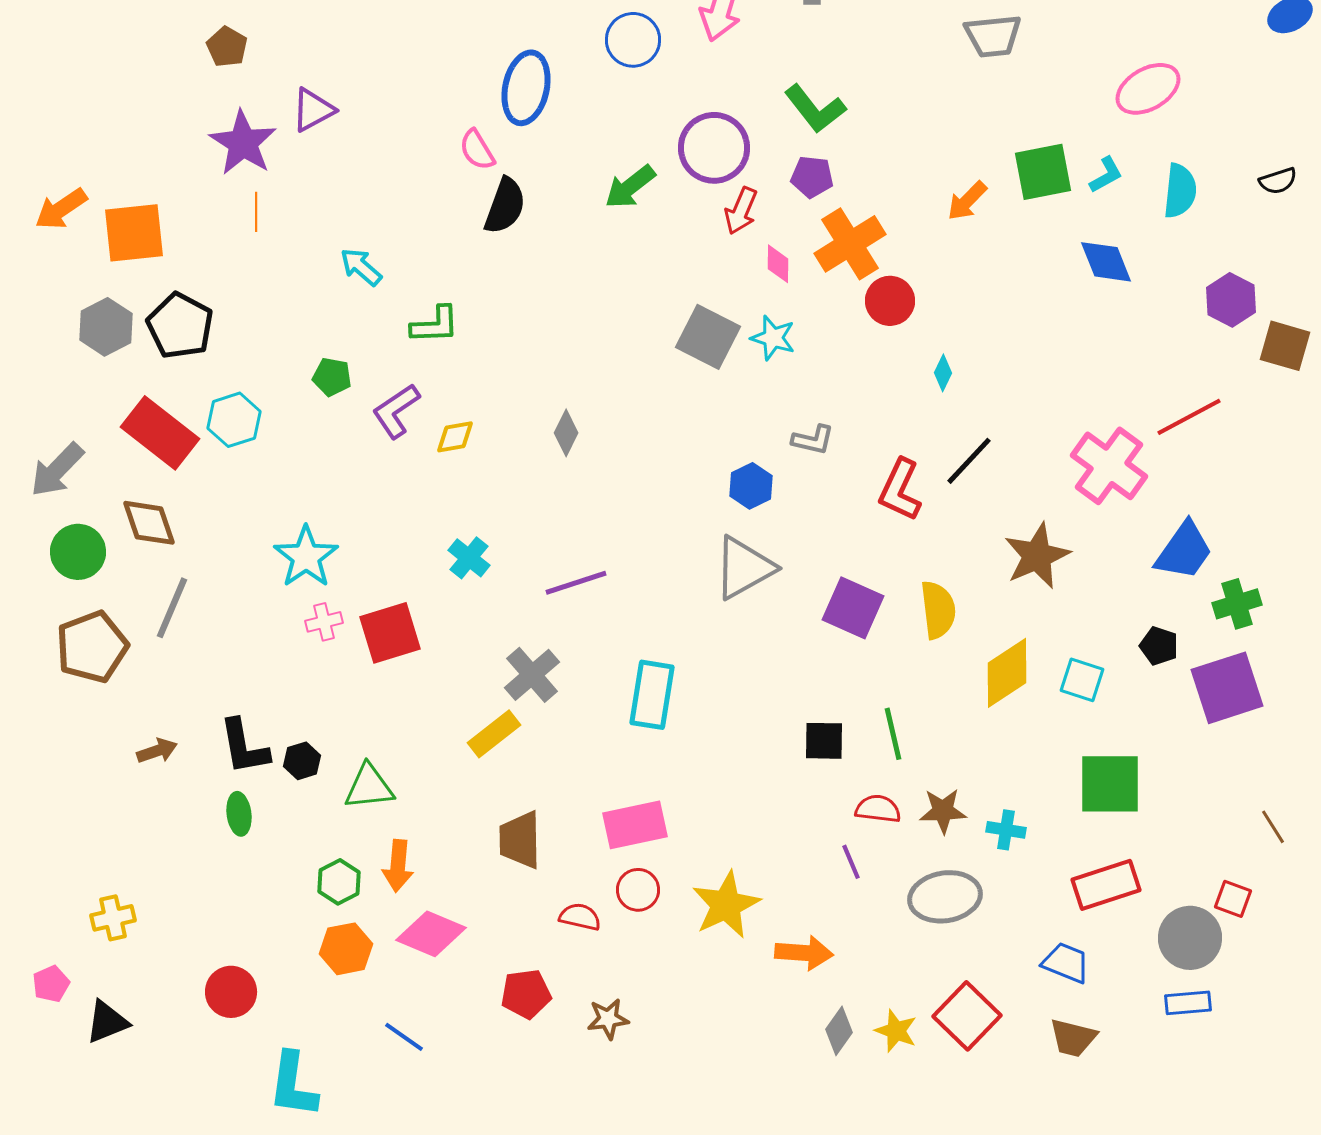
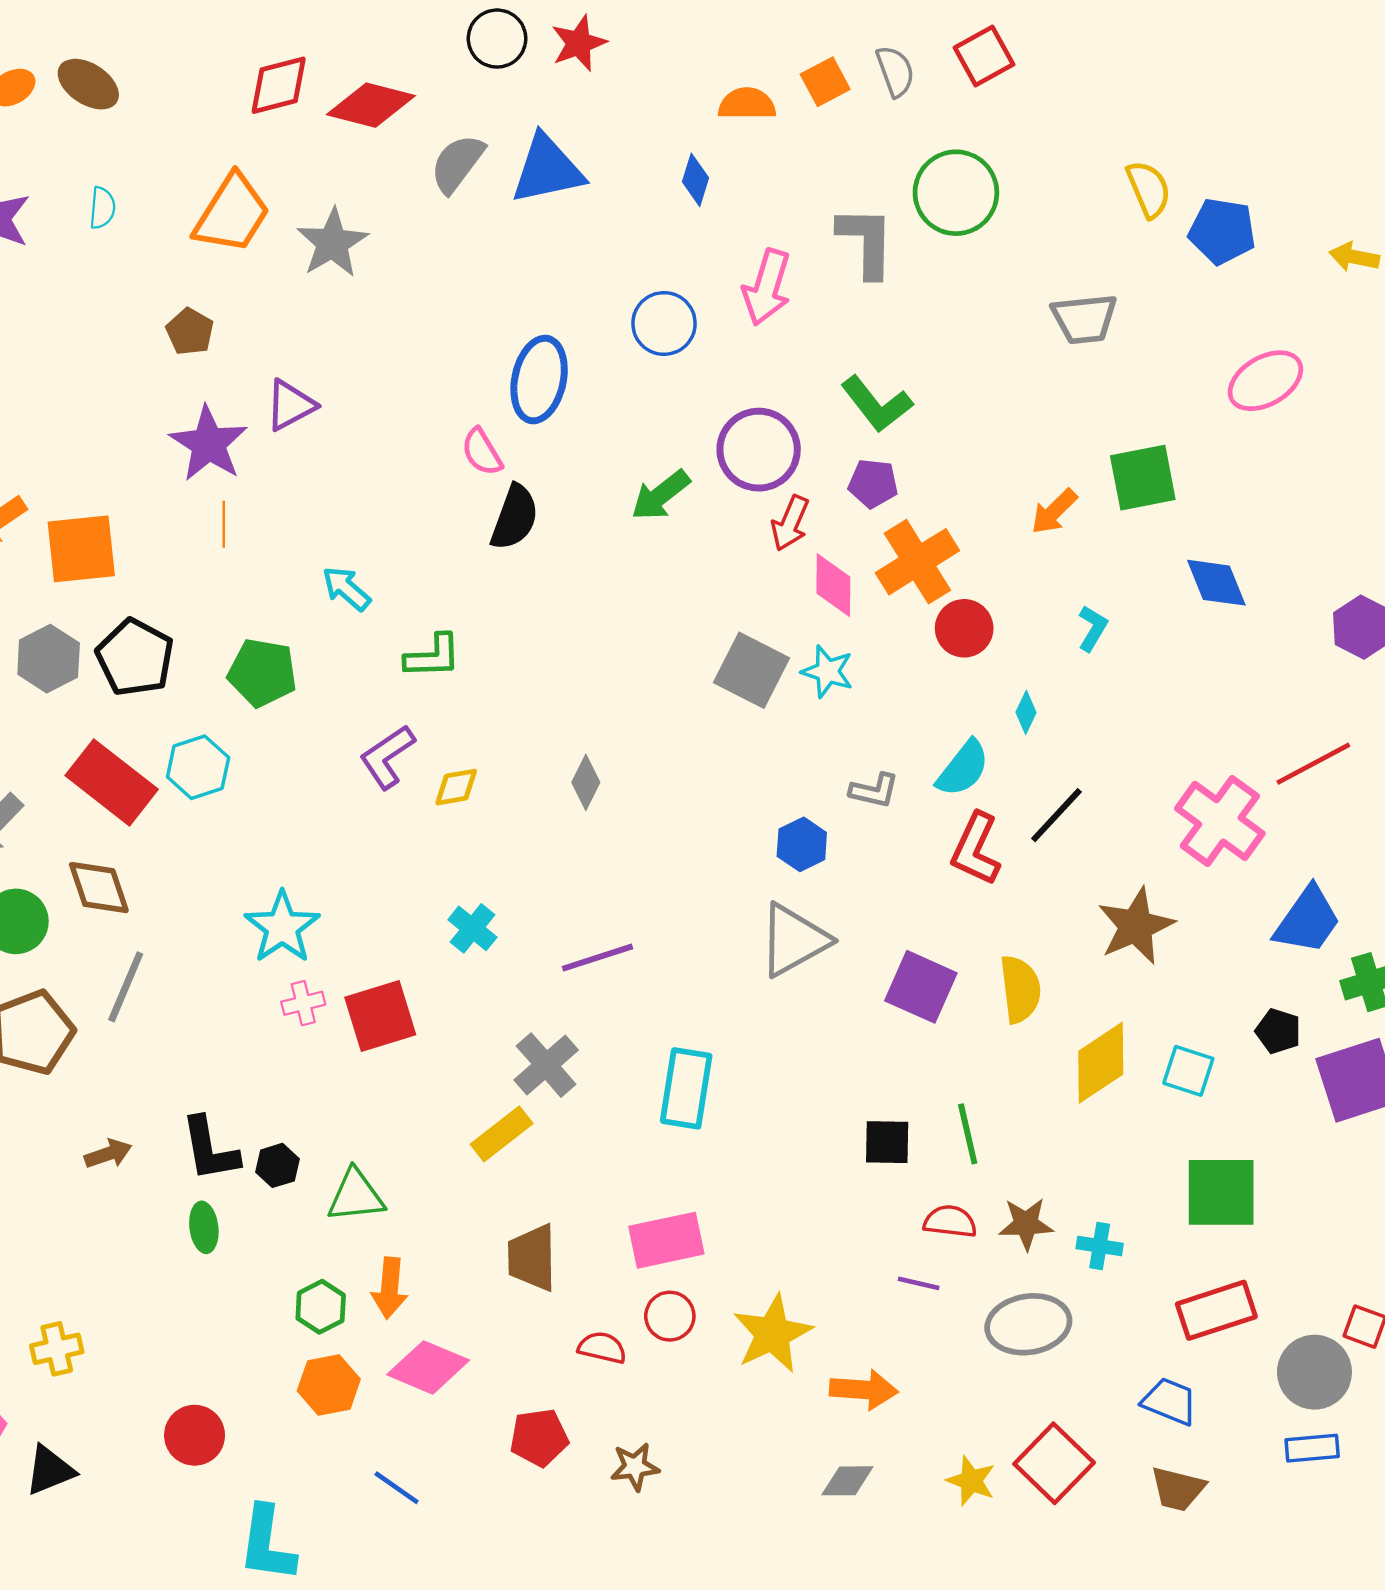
cyan L-shape: (1106, 175) -> (1093, 628), moved, turned -30
cyan semicircle: (1180, 191) -> (963, 768), moved, turned 32
pink diamond: (778, 264) -> (833, 585), size x1.4
green pentagon: (332, 377) -> (262, 673), moved, size x1.5
purple line: (851, 862) -> (919, 1283), turned -54
gray diamond: (839, 1031) -> (847, 1481), moved, turned 54

